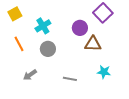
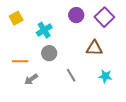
purple circle: (80, 28) -> (76, 15), moved
orange line: (19, 44) -> (20, 61), moved, turned -63
gray line: (70, 79) -> (71, 75), moved, turned 48

